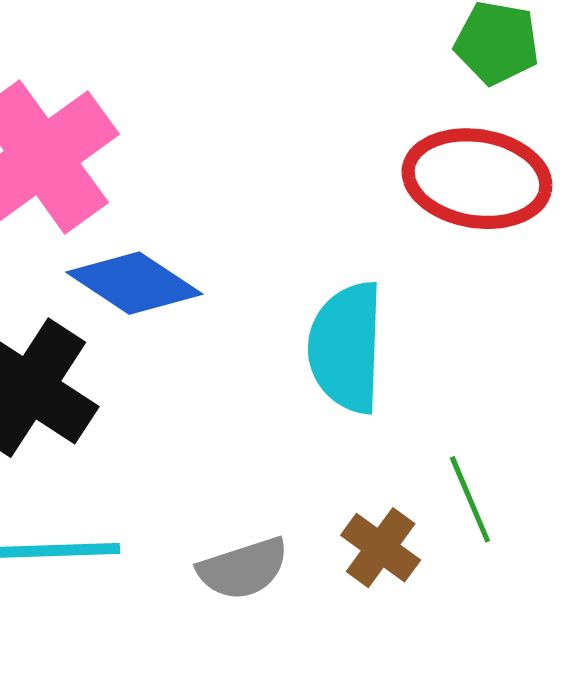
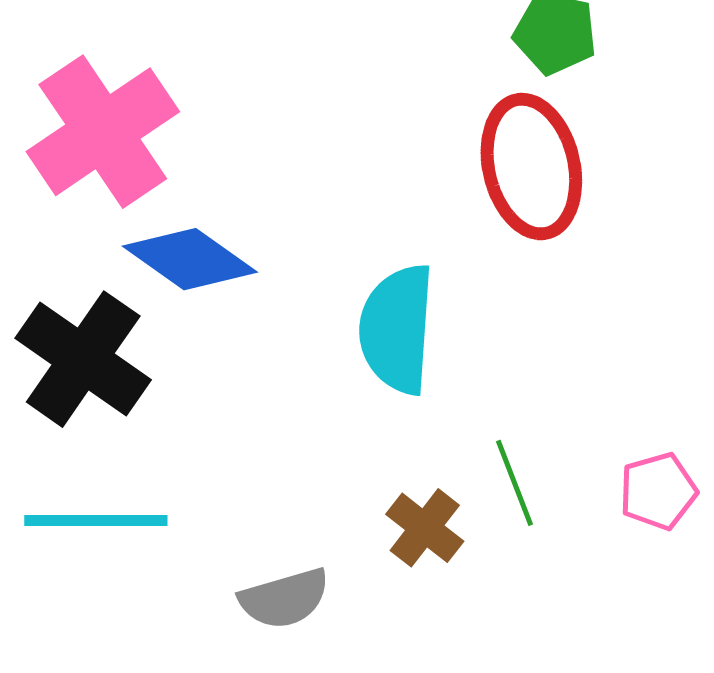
red ellipse: (477, 179) -> (531, 167), turned 66
gray semicircle: (243, 569) -> (284, 599), moved

